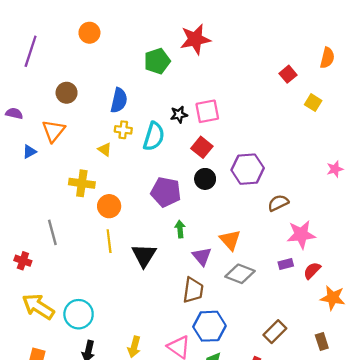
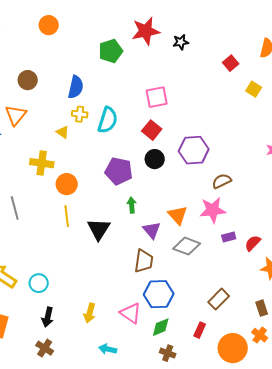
black star: (179, 115) -> (181, 42), moved
pink star: (301, 235) -> (213, 210), moved
cyan circle: (79, 314) -> (39, 283), size x0.7

